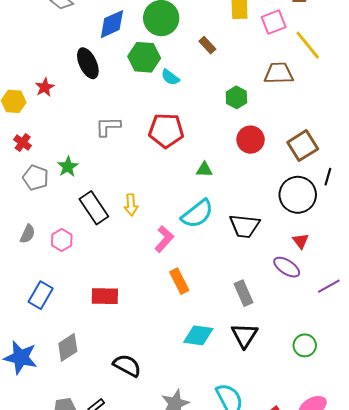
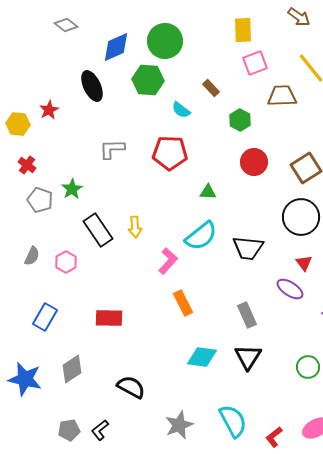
pink square: (274, 22) -> (255, 63), moved
brown rectangle: (207, 45) -> (211, 88), moved
cyan semicircle: (170, 77) -> (181, 110), moved

